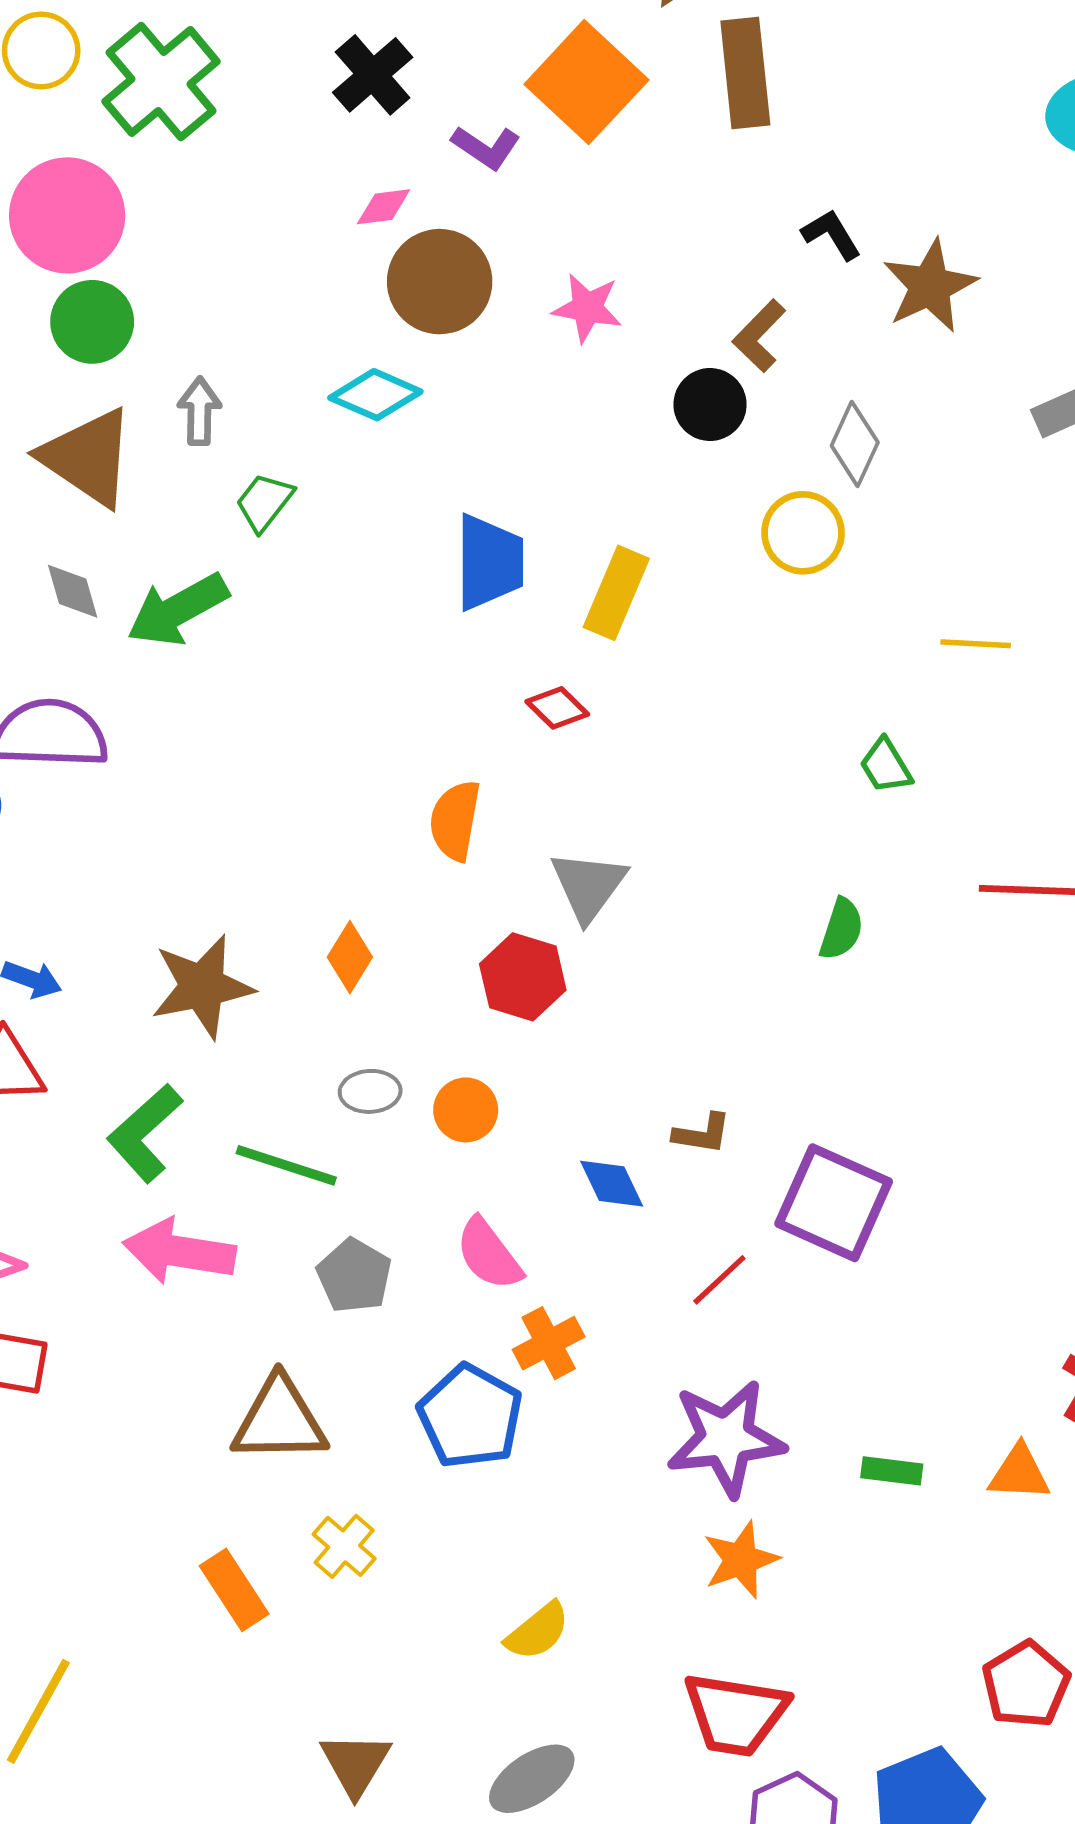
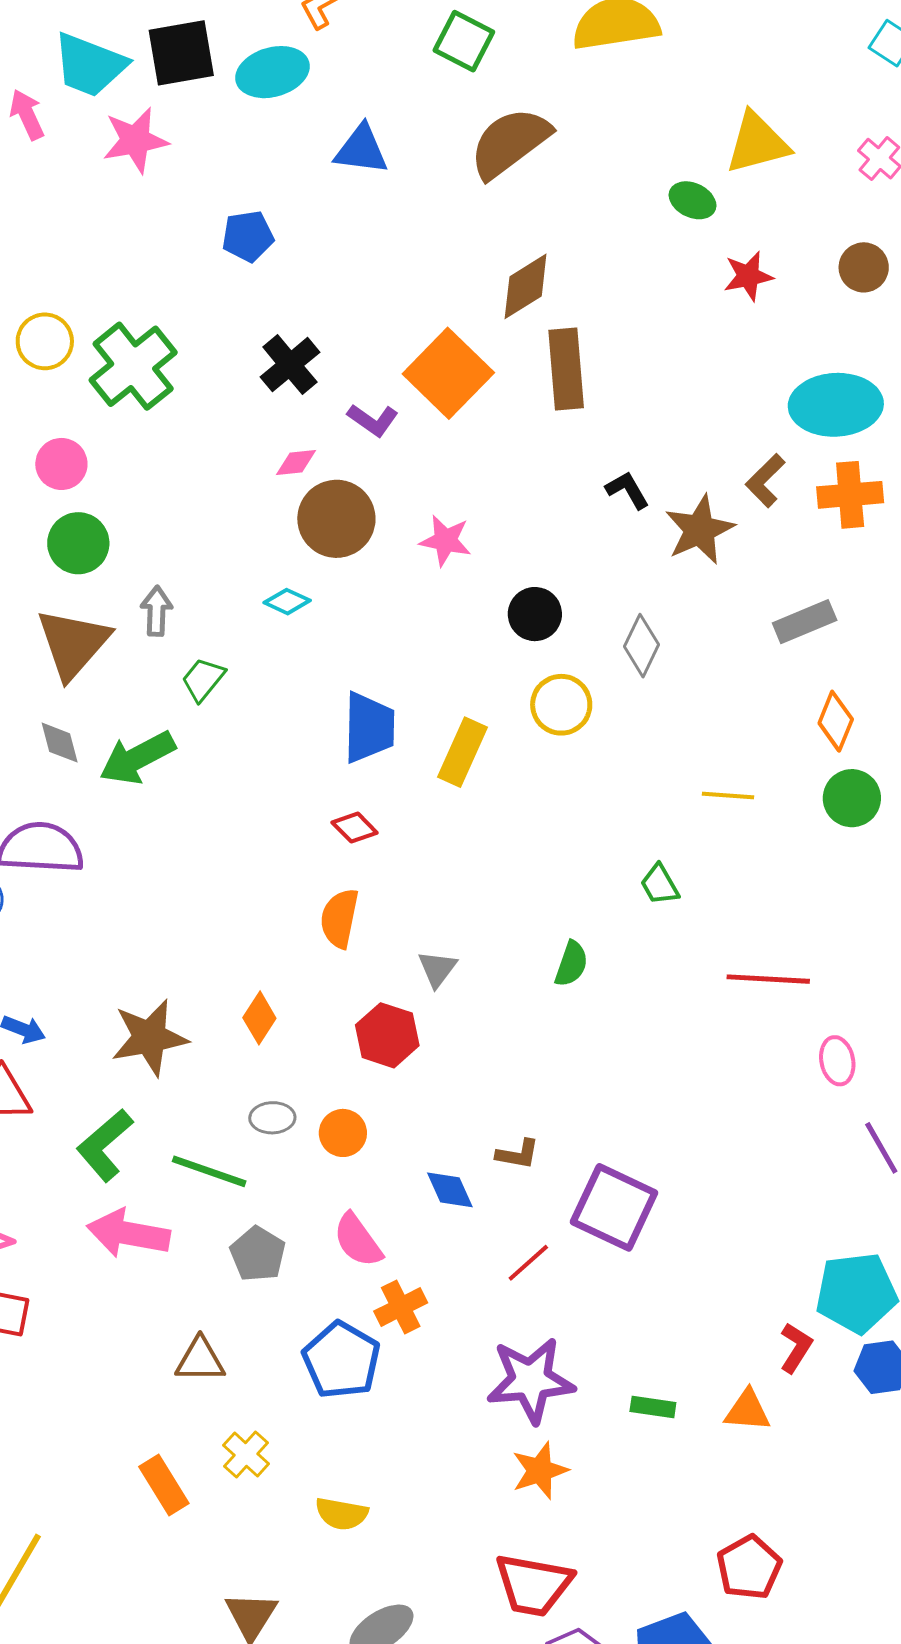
pink circle: (67, 215) -> (61, 464), size x0.6
brown L-shape: (759, 336) -> (765, 481), moved
cyan diamond: (375, 395) -> (287, 602), size x0.7
brown triangle: (88, 457) -> (73, 643), turned 36
yellow circle: (803, 533) -> (561, 705), moved
red diamond: (557, 708) -> (355, 828), moved
gray triangle: (588, 886) -> (437, 969), size x0.7
green semicircle: (841, 929) -> (571, 964), moved
brown triangle: (279, 1420) -> (200, 1360), size x0.7
yellow semicircle: (538, 1631) -> (342, 1514), moved, turned 48

